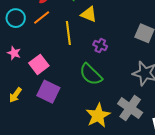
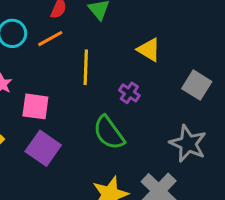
yellow triangle: (89, 14) -> (149, 50), moved
pink square: (39, 64) -> (35, 106), turned 36

